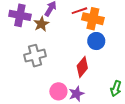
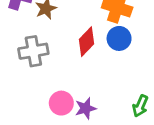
red diamond: (82, 67) -> (86, 42), moved

